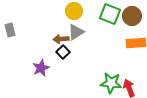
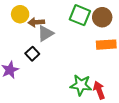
yellow circle: (74, 11) -> (20, 14), moved
brown arrow: (61, 39) -> (36, 22), moved

